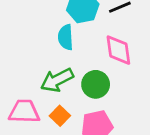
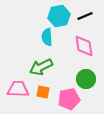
green circle: (96, 84) -> (86, 79), moved
orange square: (60, 116) -> (43, 92), turned -32

